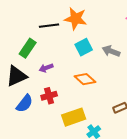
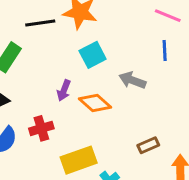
gray arrow: (111, 51) -> (132, 80), moved
purple arrow: (46, 68) -> (64, 90), moved, turned -48

